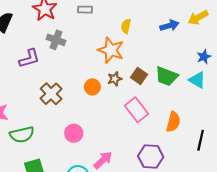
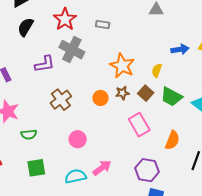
yellow semicircle: (126, 26) -> (157, 70), moved
gray cross: (56, 40) -> (72, 50), size x1.4
green semicircle: (22, 135) -> (29, 134), size x0.7

